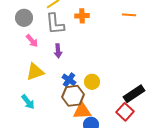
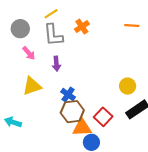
orange cross: (82, 16) -> (82, 27), turned -32
yellow circle: (92, 82) -> (128, 86), moved
cyan arrow: (28, 102) -> (13, 122), moved, turned 147
red square: (125, 112) -> (103, 117), moved

